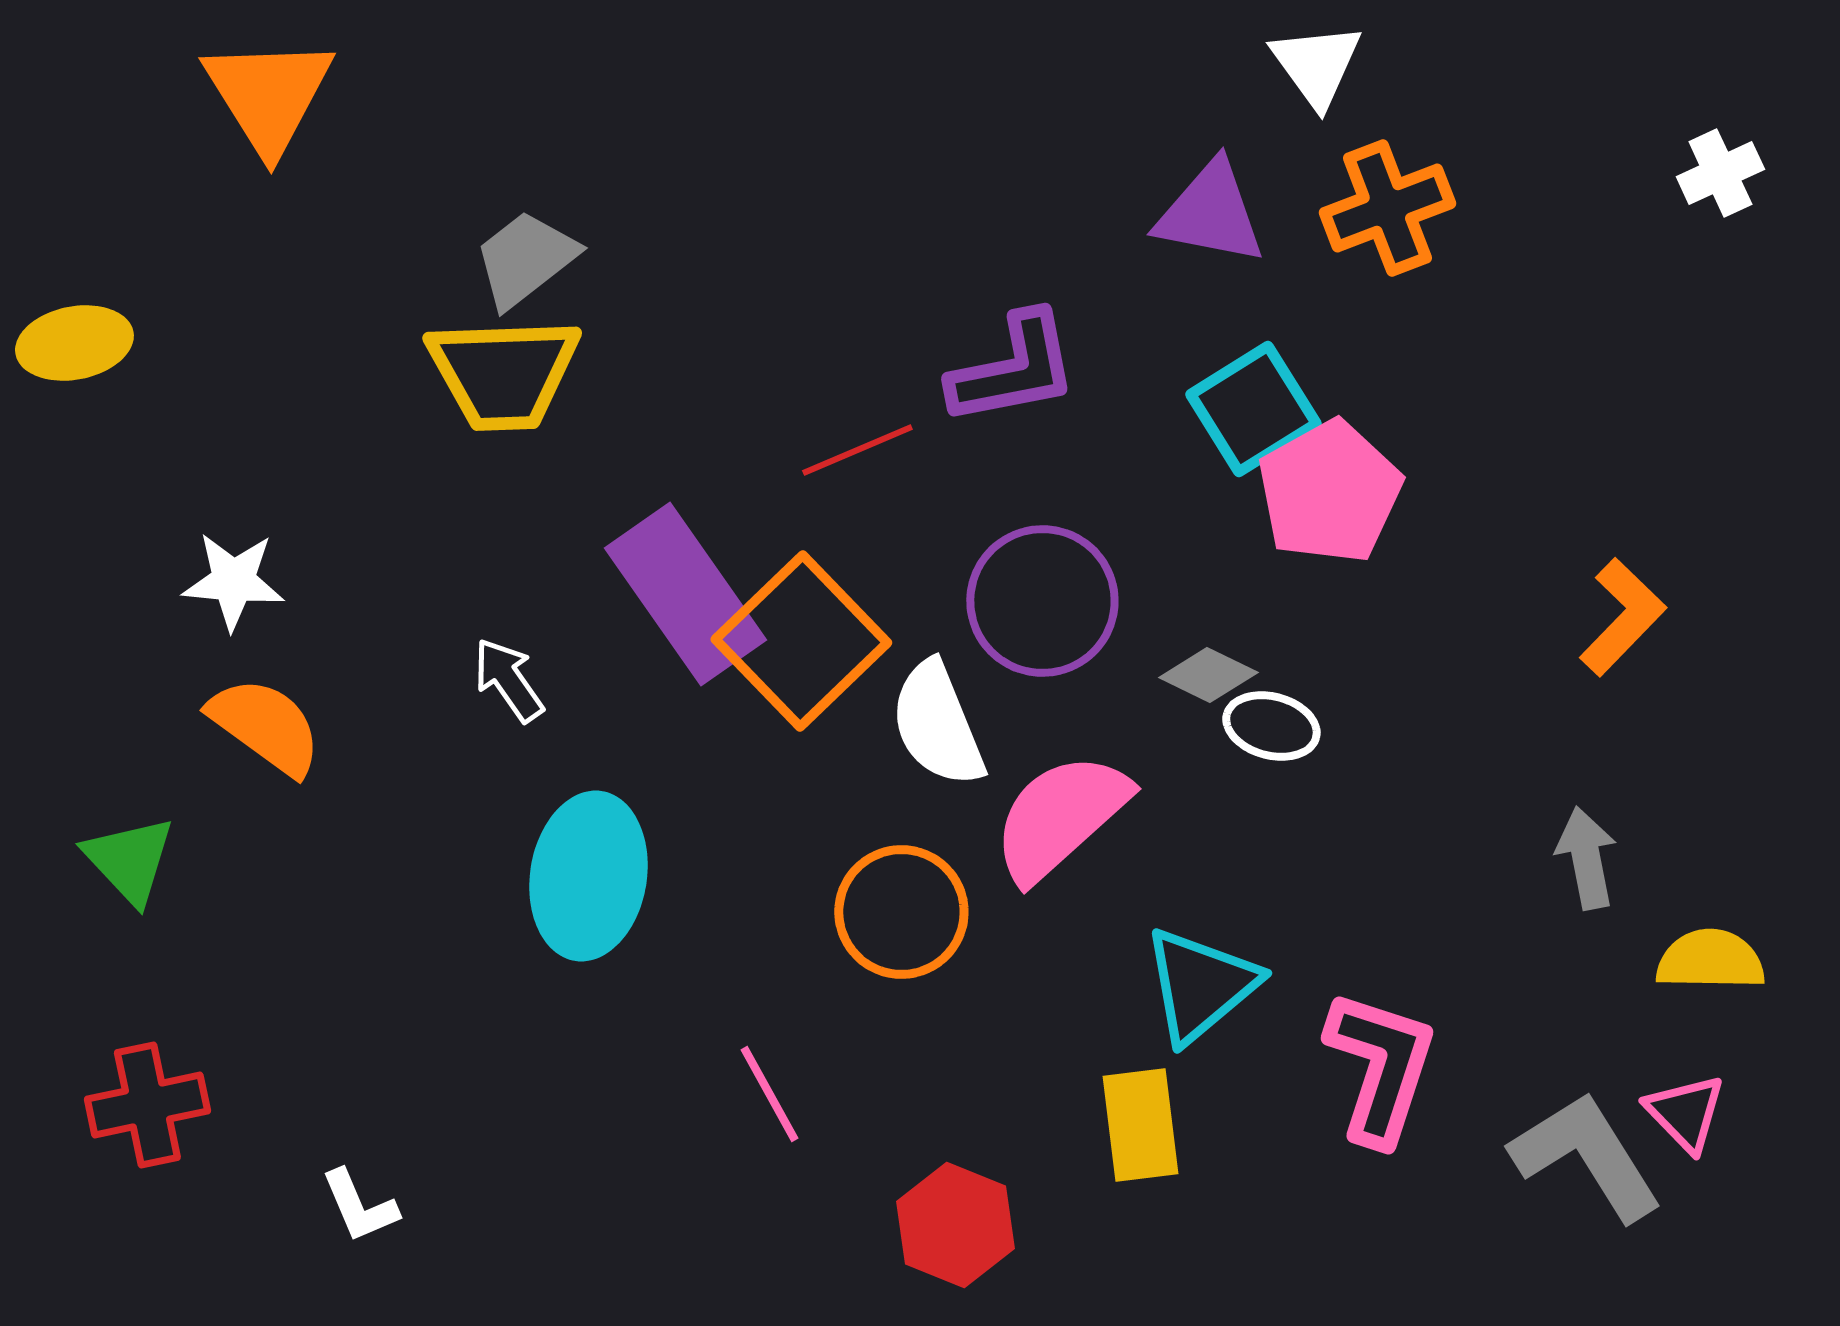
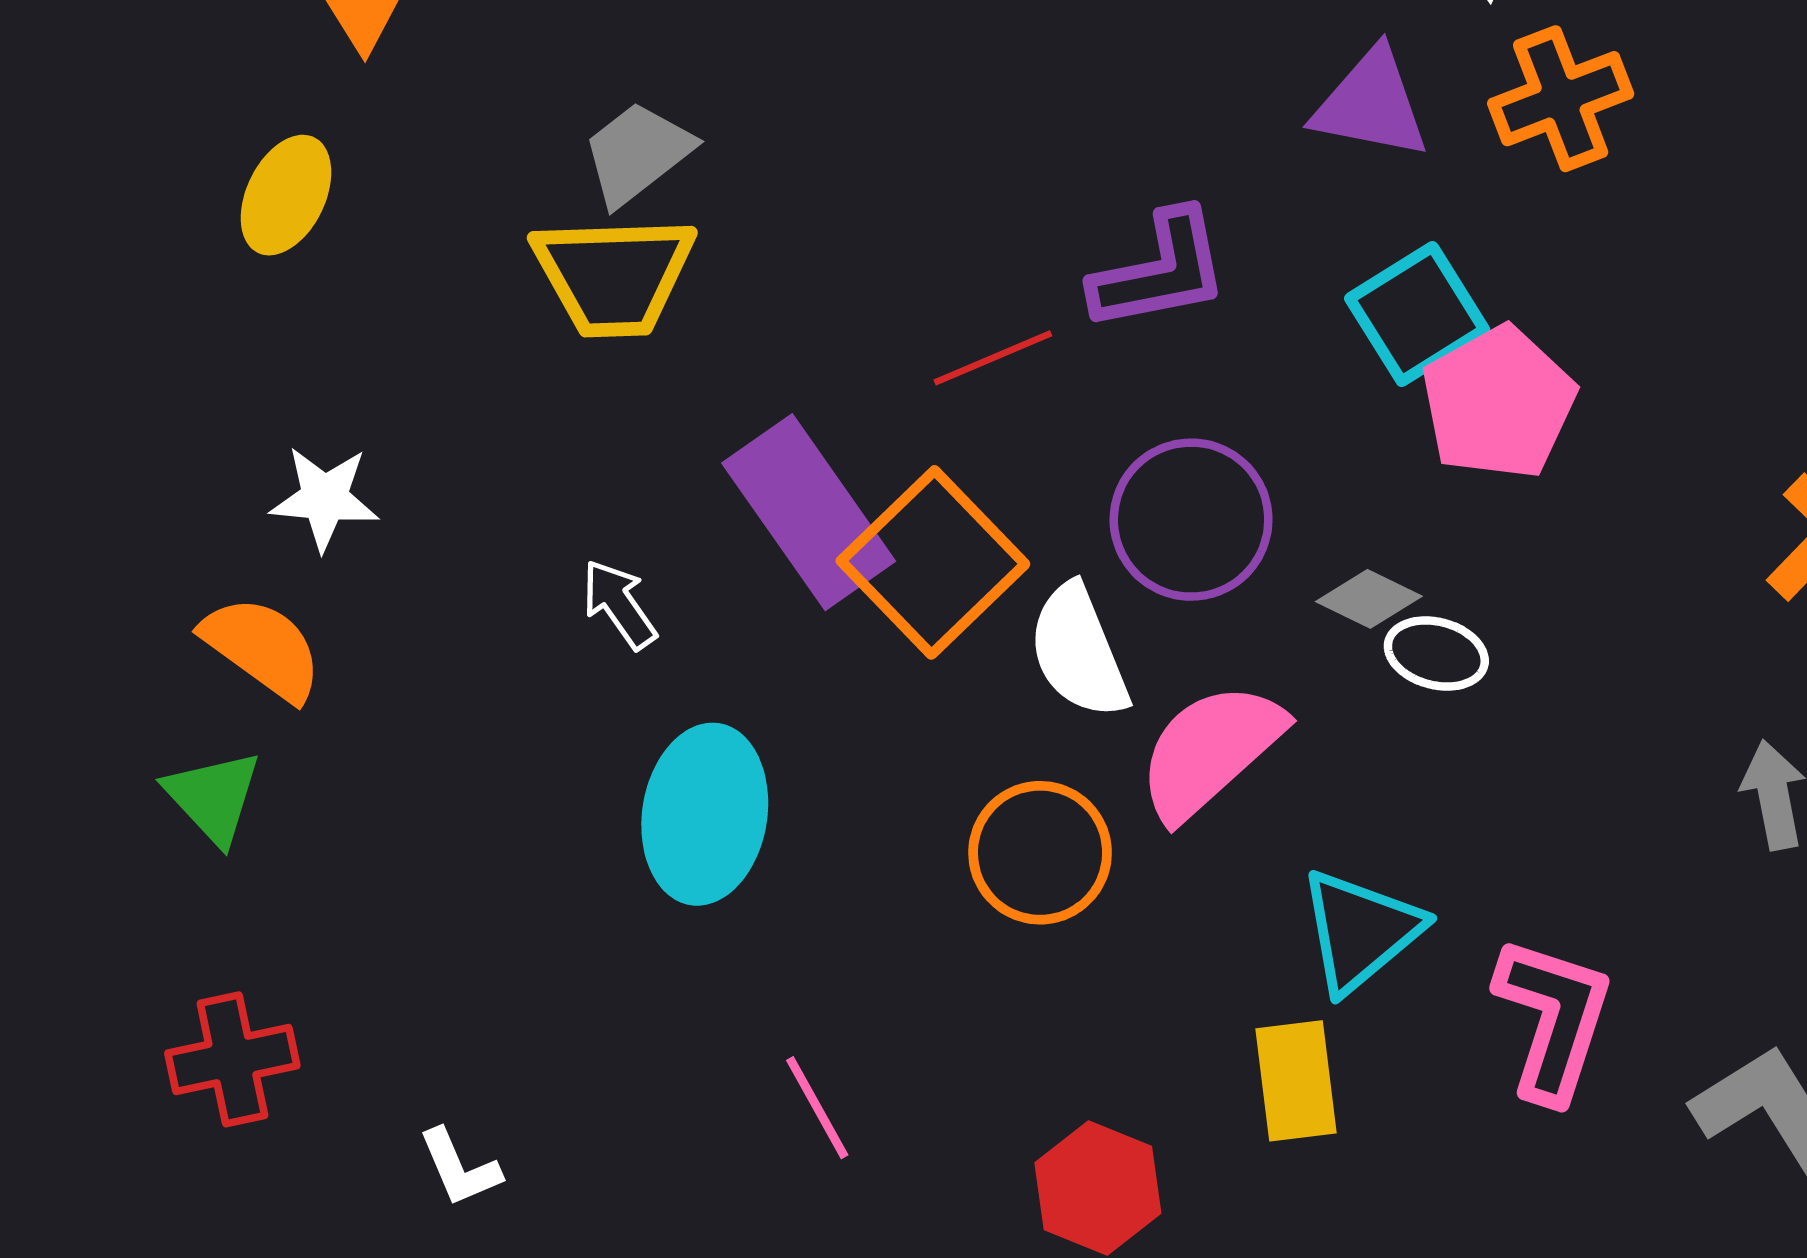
yellow ellipse: (74, 343) -> (286, 195), moved, turned -53
orange semicircle: (265, 726) -> (262, 648), moved
pink line: (769, 1094) -> (817, 1108), moved

